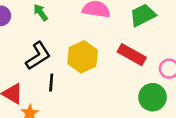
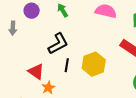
yellow hexagon: (83, 57) -> (94, 64), moved

